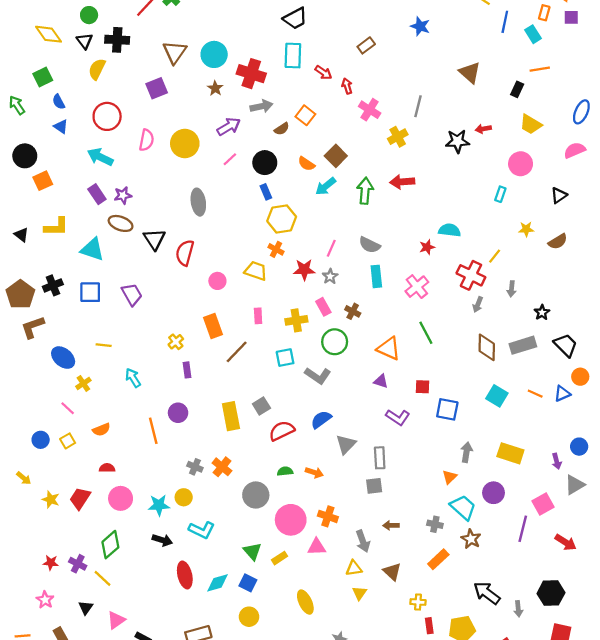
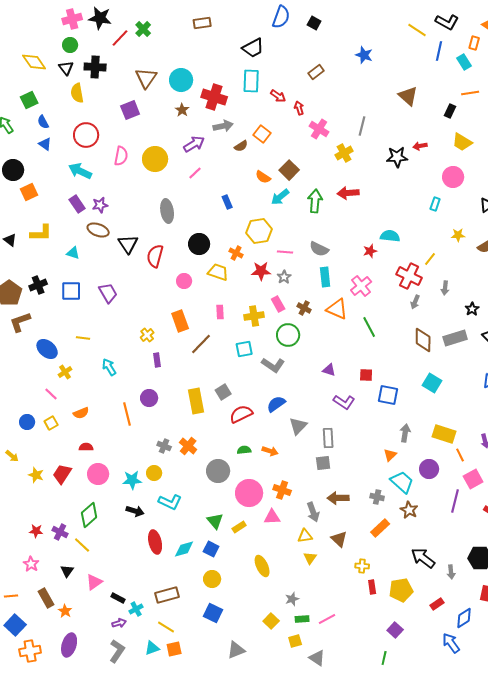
yellow semicircle: (97, 69) -> (77, 93), turned -36
black circle: (265, 163) -> (199, 244), moved
yellow hexagon: (282, 219) -> (259, 231), moved
pink line: (331, 248) -> (285, 252), turned 70
cyan triangle: (92, 249) -> (73, 253), size x0.6
orange triangle: (389, 349) -> (337, 309), moved
orange line: (535, 394) -> (460, 455), moved, turned 40
brown arrow: (391, 525) -> (338, 498), size x1.5

